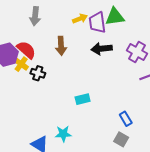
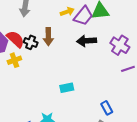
purple trapezoid: (97, 22) -> (83, 16), turned -135
yellow cross: (21, 64) -> (14, 60), moved, turned 32
black cross: (38, 73) -> (31, 42), moved

